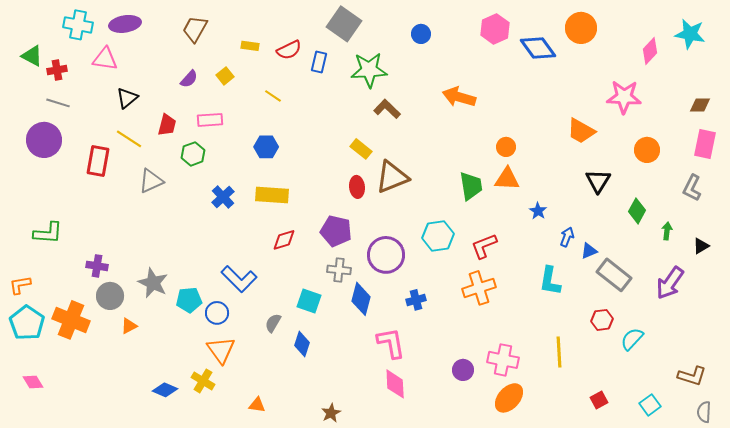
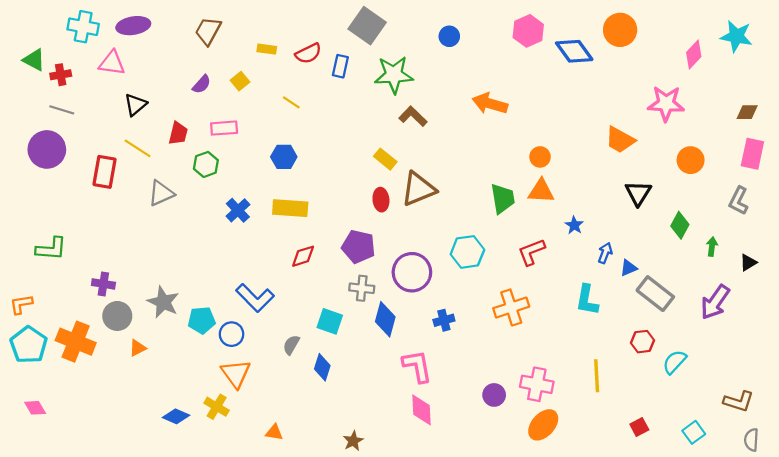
red L-shape: (484, 246) -> (531, 252), moved

